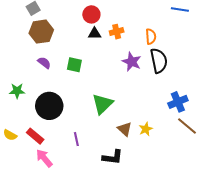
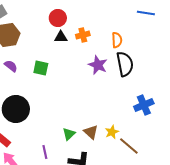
green triangle: (103, 104) -> (69, 134), moved, size x0.6
brown line: (187, 126) -> (129, 146), moved
purple line: (76, 139) -> (45, 152), moved

